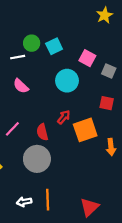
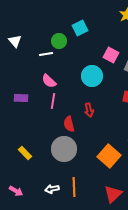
cyan square: (54, 46) -> (80, 28), moved
red arrow: (64, 117) -> (89, 110), turned 128
pink line: (12, 129) -> (53, 101), moved, turned -35
orange square: (85, 130) -> (109, 156), moved, turned -30

